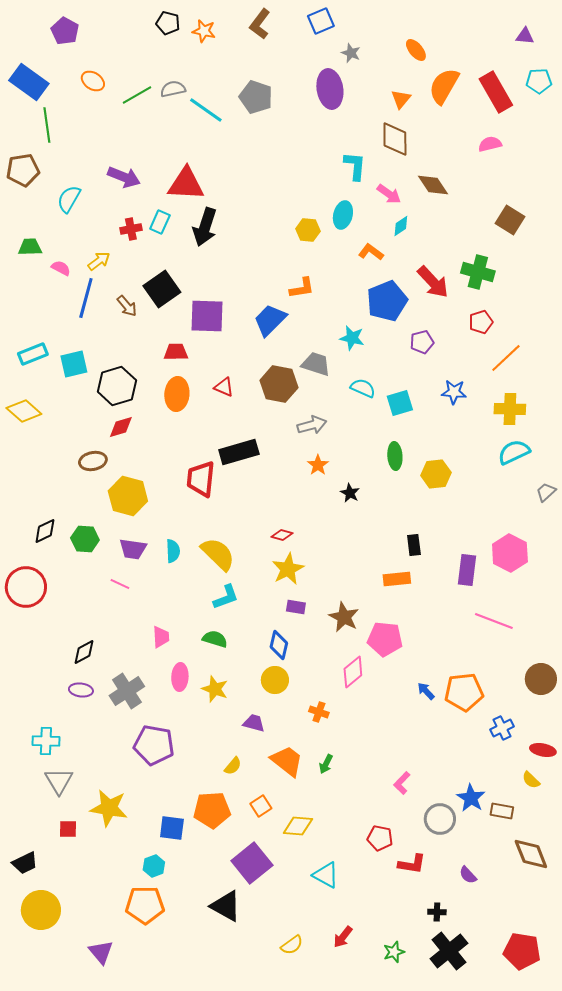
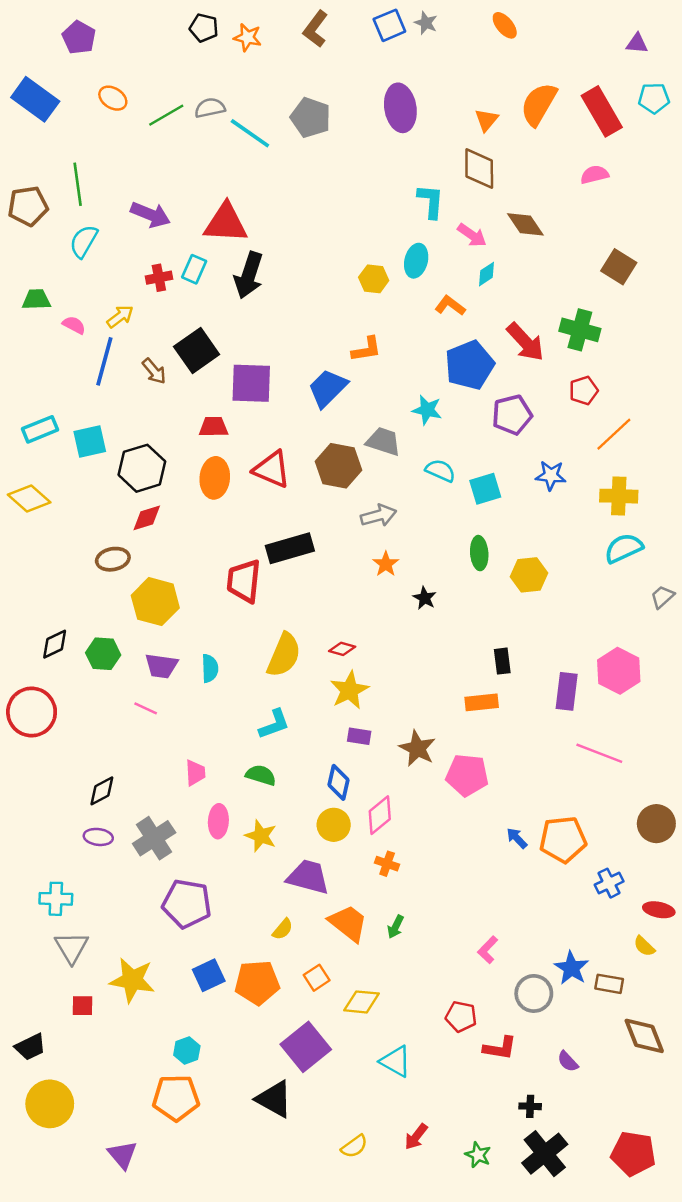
orange ellipse: (416, 50) -> (505, 25), moved
gray star: (351, 53) -> (426, 23), moved
green line: (47, 125) -> (78, 184), moved
purple pentagon: (422, 342) -> (512, 415), size x1.4
red triangle: (224, 387) -> (272, 469), size x1.6
yellow semicircle: (218, 554) -> (284, 655), moved, turned 69
pink diamond: (353, 672) -> (380, 815), moved
purple trapezoid: (254, 723) -> (308, 877), size x1.6
blue square: (172, 828) -> (209, 975), moved, turned -32
green star: (394, 952) -> (478, 1155), turned -30

